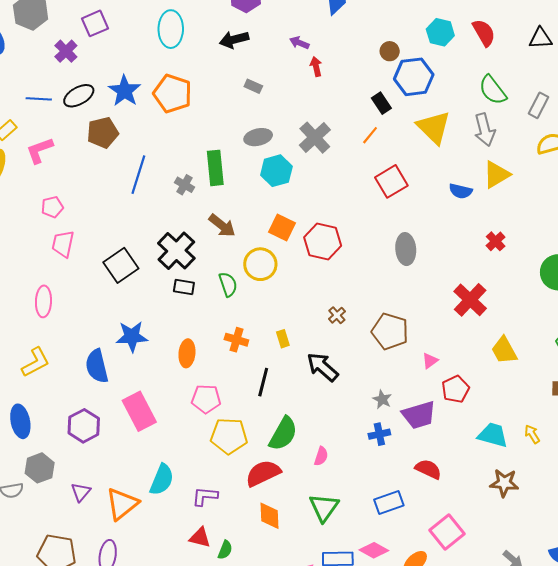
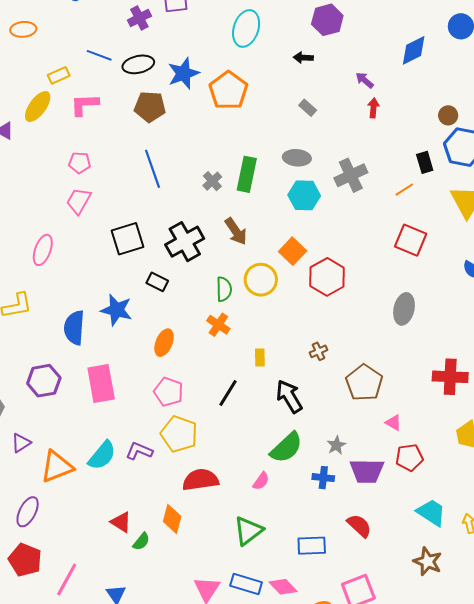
black arrow: (234, 40) -> (303, 58), size x0.7
blue line: (138, 175) -> (152, 169), moved, turned -54
red square: (391, 181) -> (411, 240), turned 36
black rectangle: (184, 287) -> (157, 282), moved
red cross: (470, 300) -> (450, 377), turned 32
orange cross: (236, 340) -> (218, 325), moved
pink triangle: (430, 361) -> (393, 423), turned 48
green semicircle: (283, 434) -> (286, 448), moved
purple L-shape: (205, 496) -> (139, 451), moved
orange diamond: (269, 516) -> (172, 519), moved

